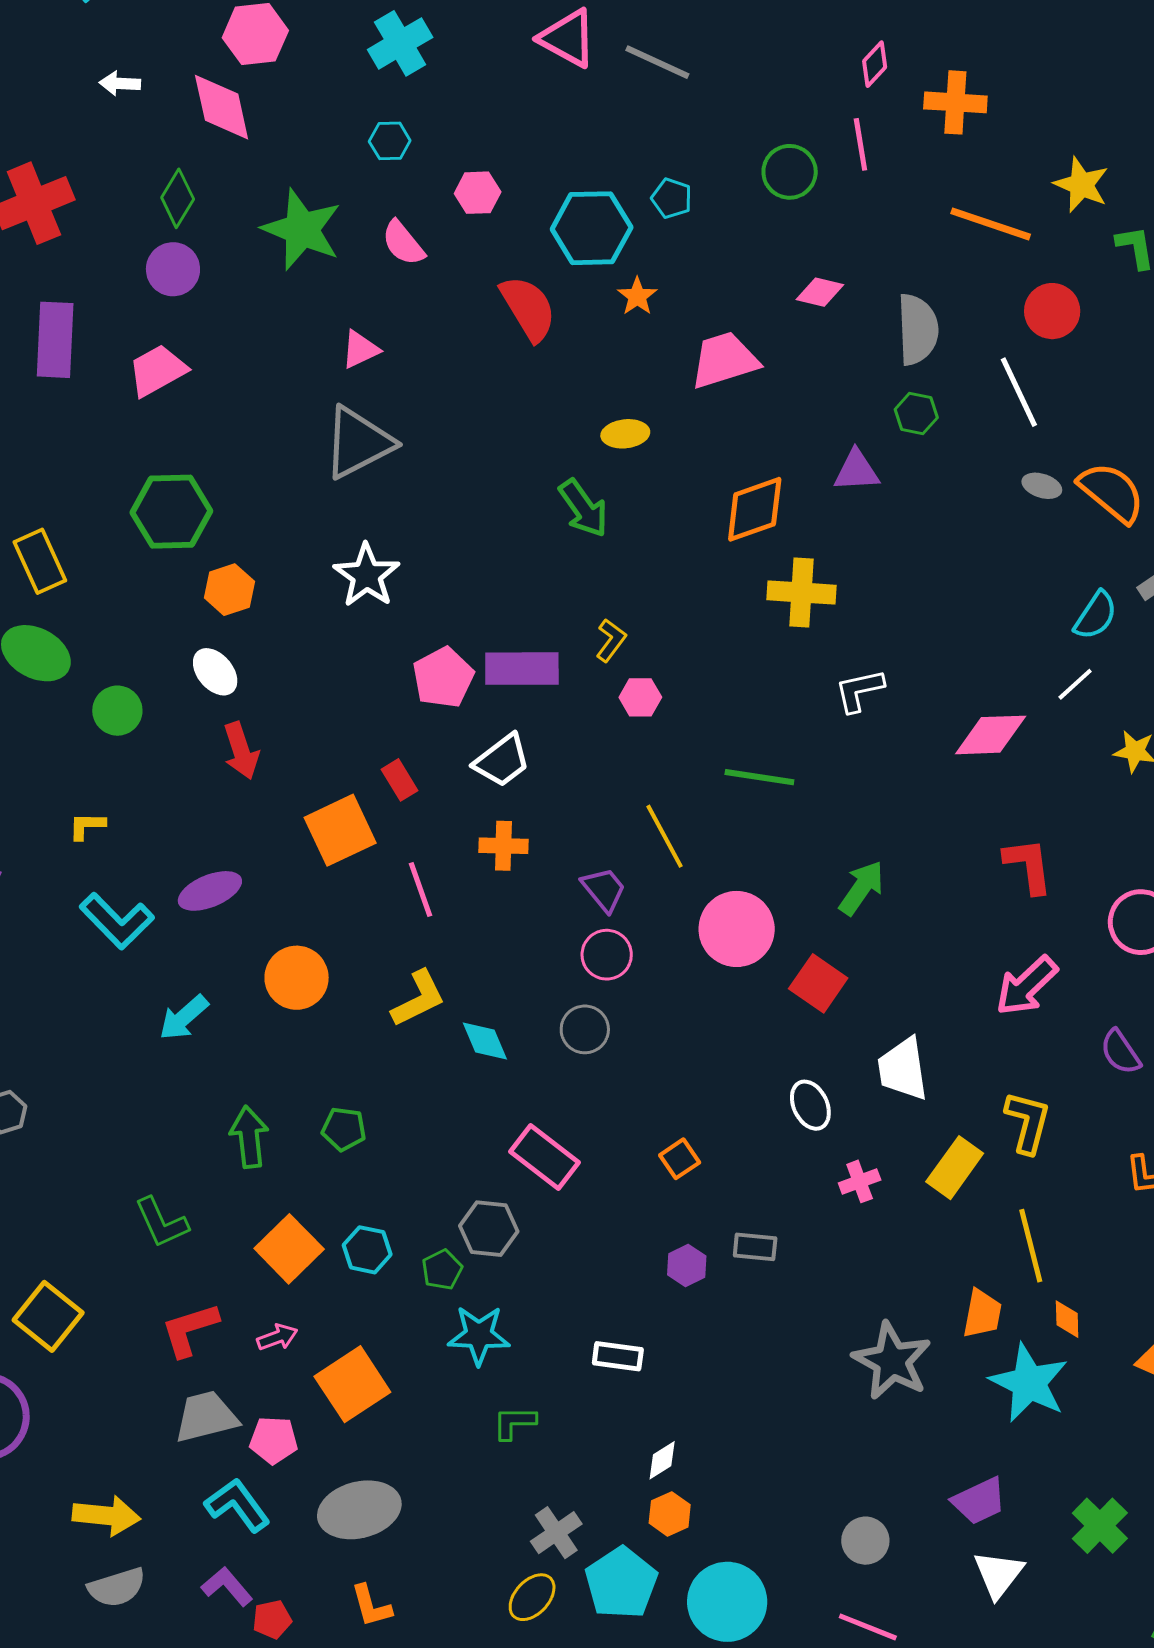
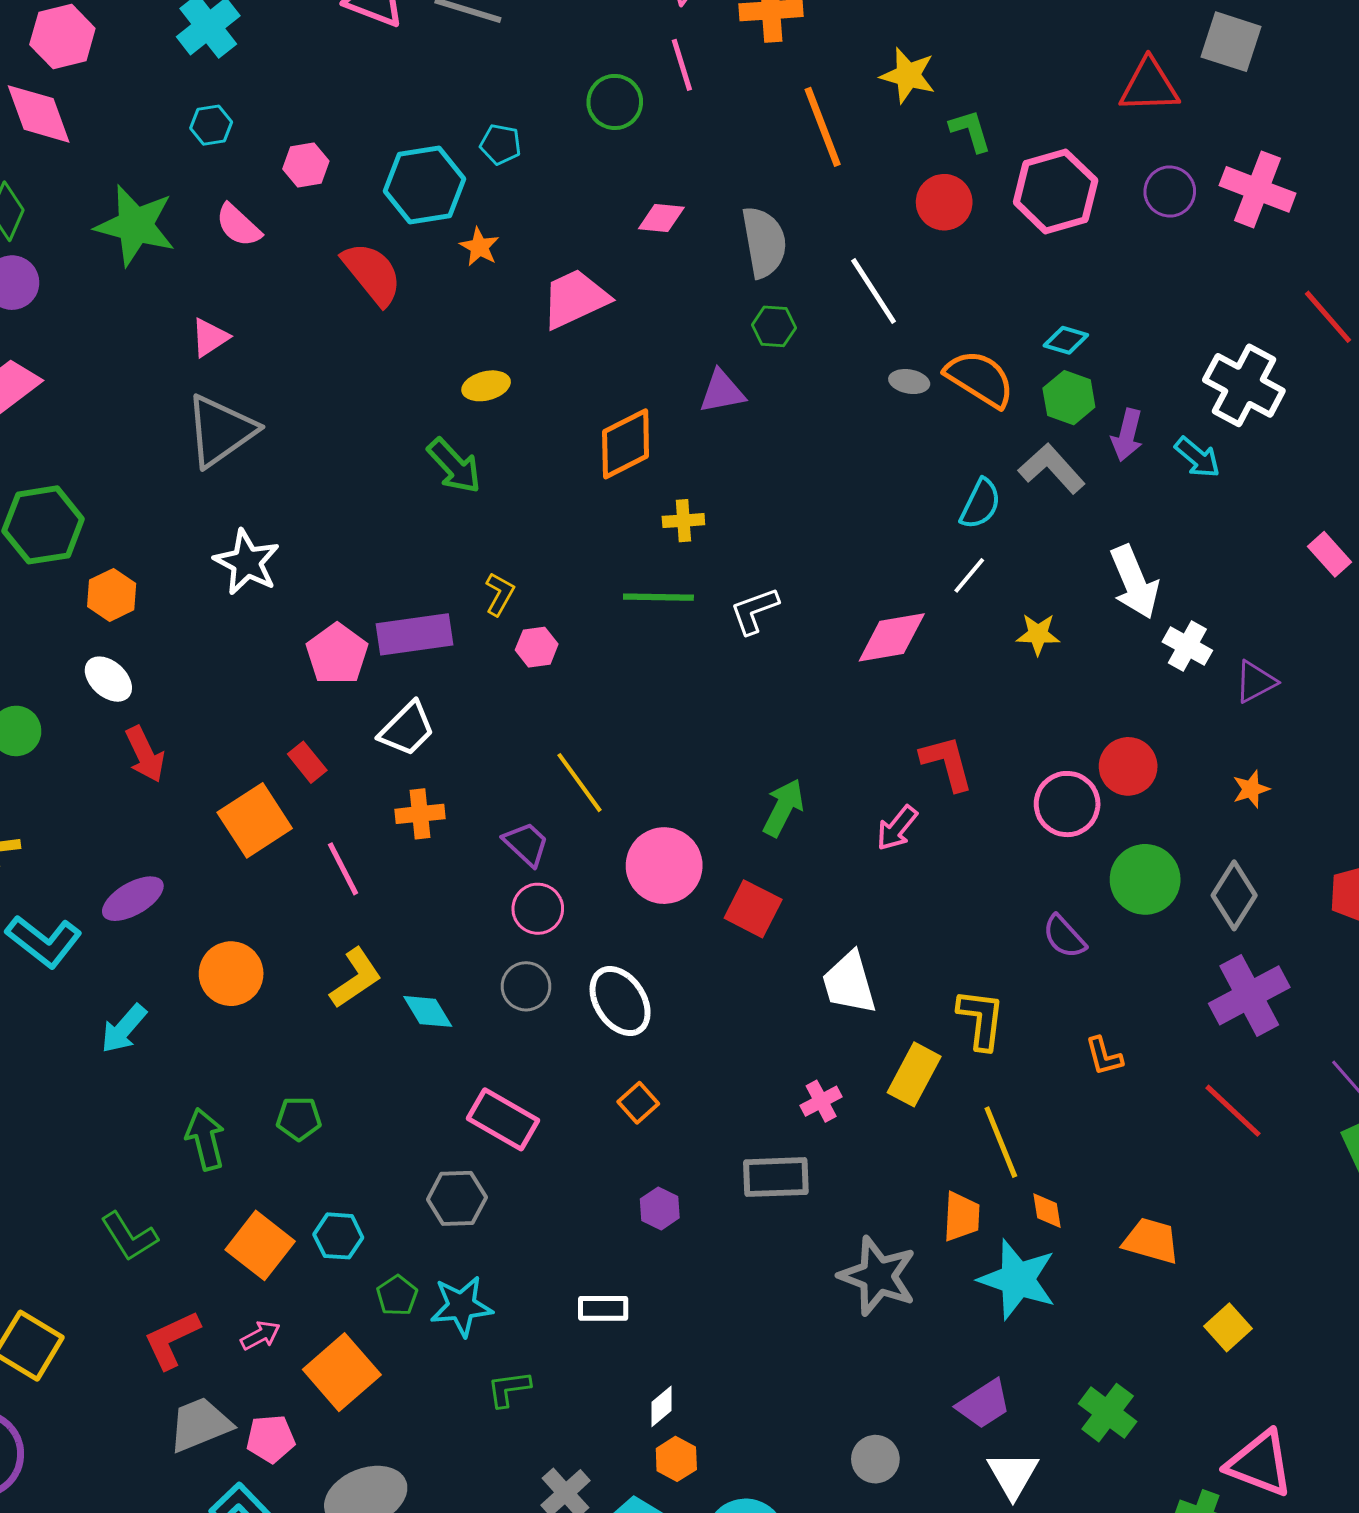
orange line: (991, 224) -> (823, 127), turned 58
red circle: (1052, 311) -> (944, 202), moved
yellow cross: (801, 592) -> (683, 521), size x0.6
green line: (759, 777) -> (658, 597), moved
pink arrow: (1027, 986) -> (897, 828), moved, size x0.7
white ellipse: (810, 1105) -> (620, 1001), moved, size x1.4
gray rectangle: (755, 1247) -> (776, 1177), moved, size x1.5
green pentagon: (442, 1270) -> (397, 1296), moved

